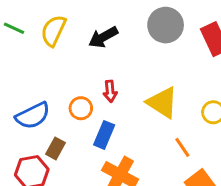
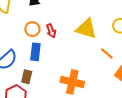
orange circle: (81, 108) -> (32, 29), moved
blue rectangle: (104, 135) -> (35, 52), moved

